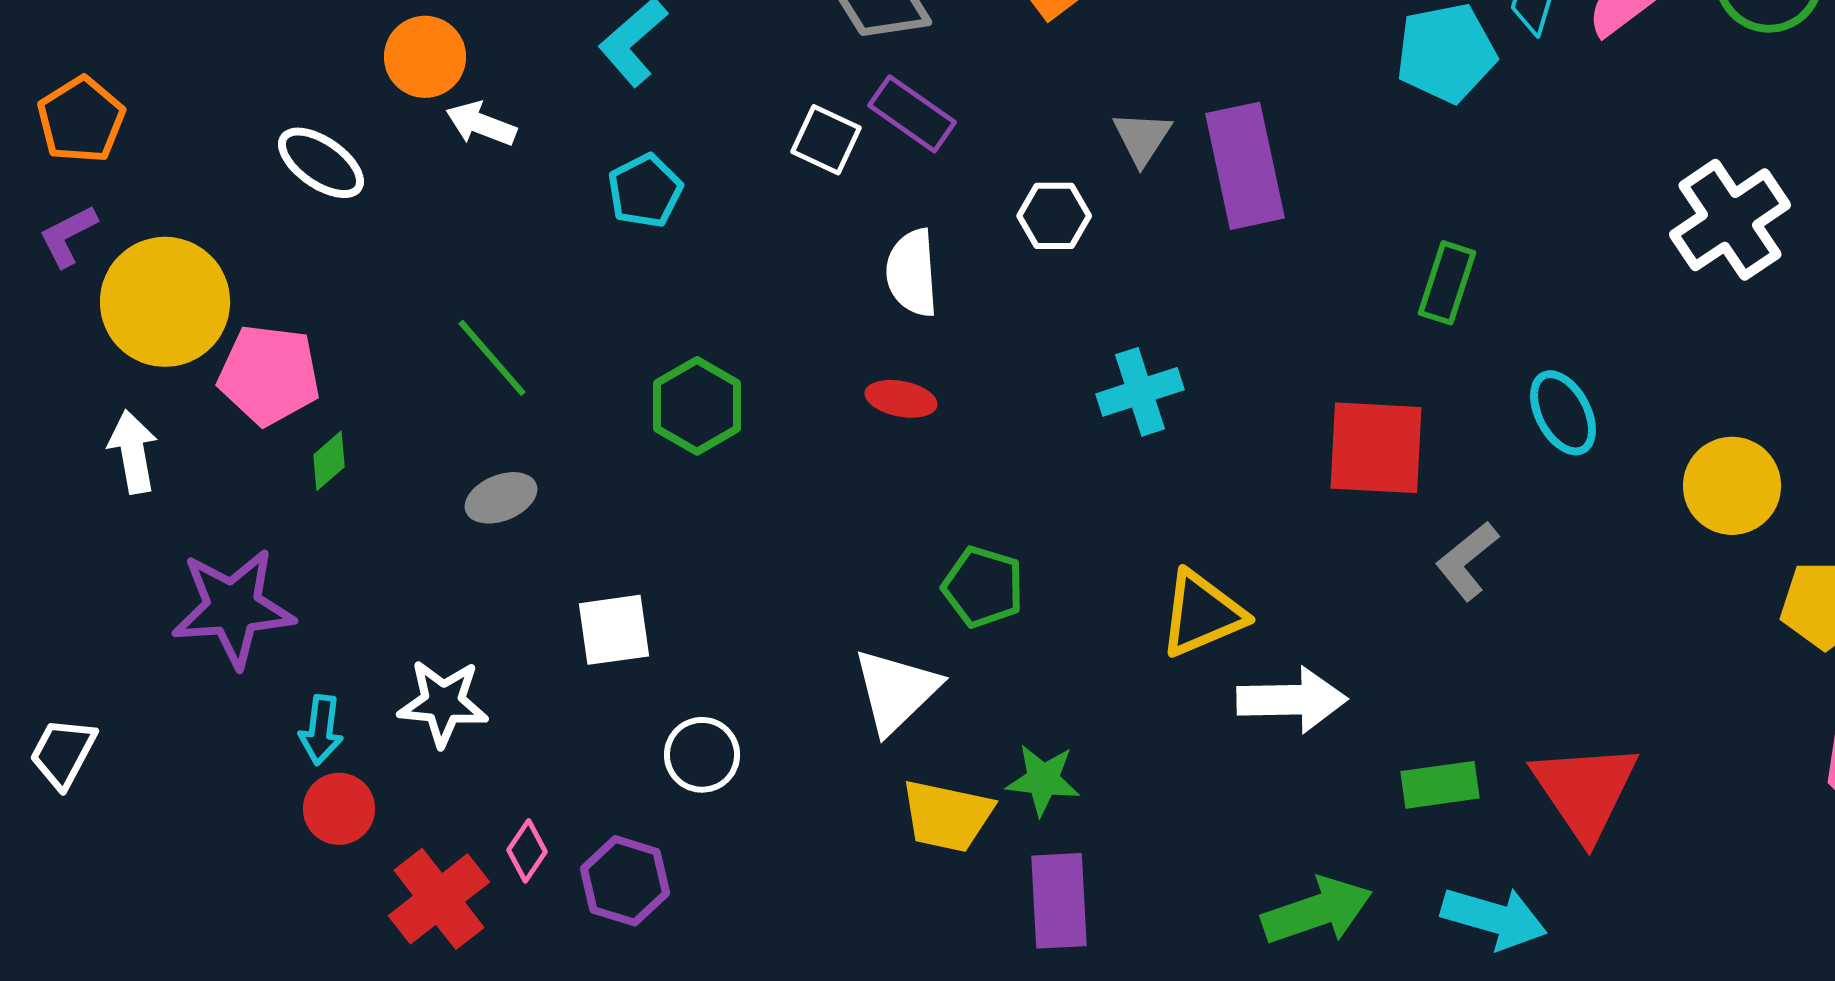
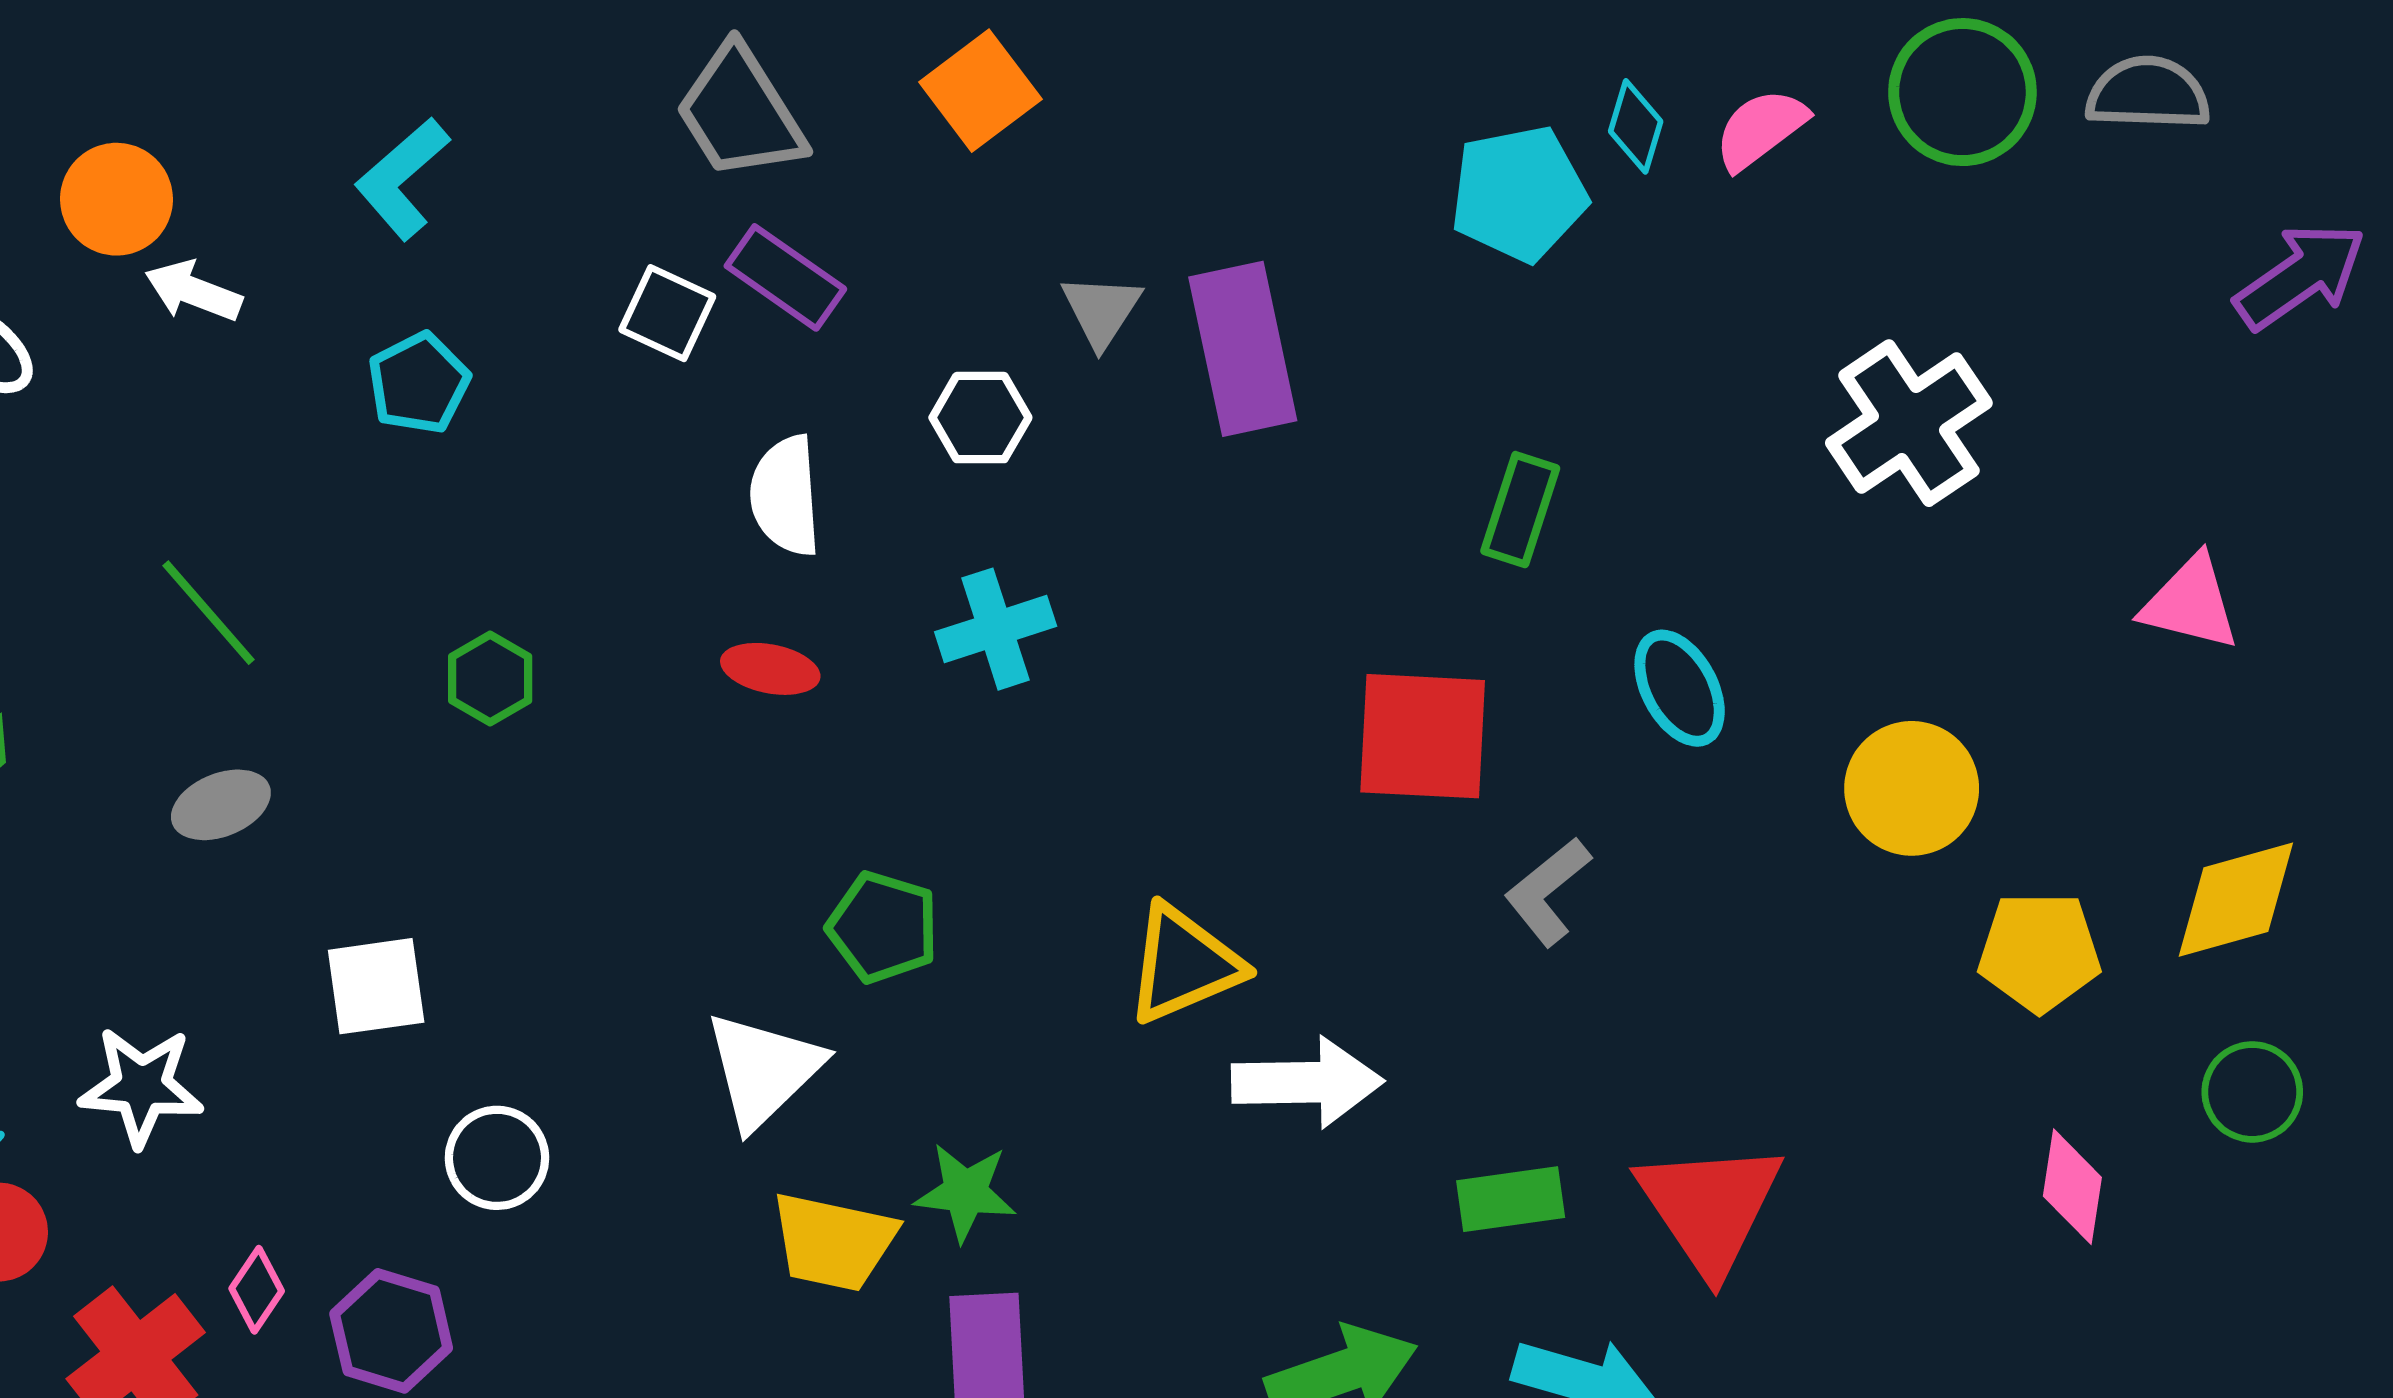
cyan cross: (1140, 392) -> (996, 629), moved
green hexagon: (697, 406) -> (490, 679), size x0.7

